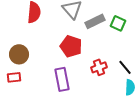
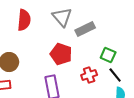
green square: (118, 23) -> (108, 55), moved

